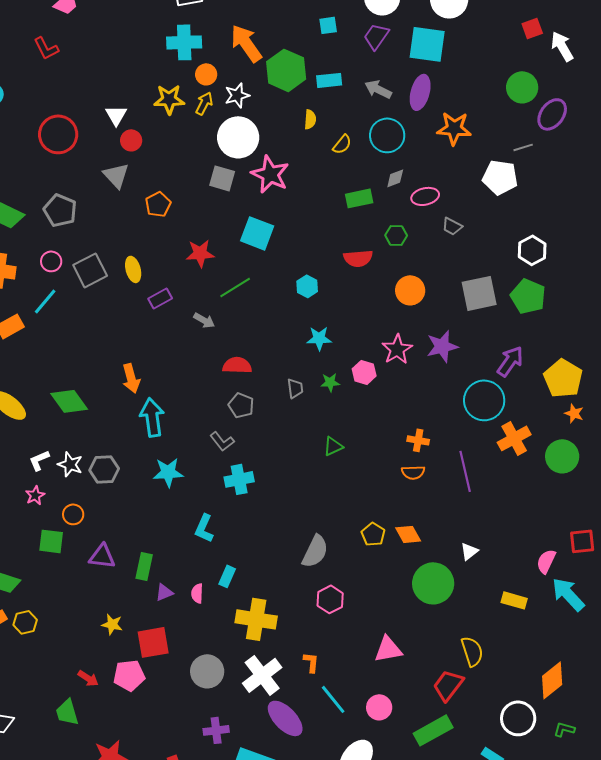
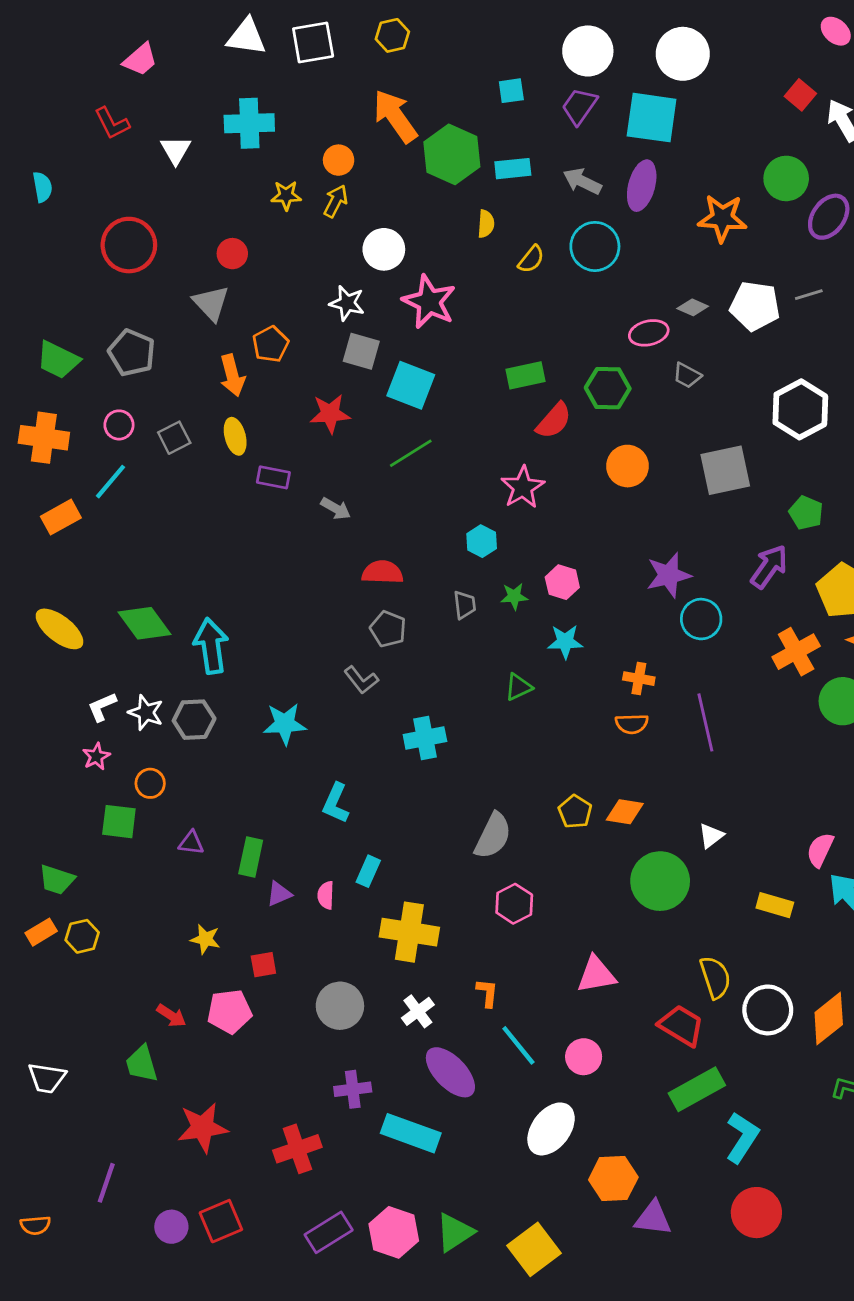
red square: (532, 28) -> (800, 95), turned -30
cyan cross: (184, 42) -> (249, 123), moved
white star: (237, 95) -> (347, 303), moved, turned 30
yellow star: (169, 99) -> (286, 195), size x0.7
white triangle: (116, 115) -> (176, 150), moved
orange star: (454, 128) -> (722, 218), moved
white circle: (238, 137) -> (384, 249), size x0.7
gray line: (523, 147) -> (809, 295), moved
gray square: (222, 178) -> (361, 351), moved
gray diamond: (395, 178) -> (693, 307), moved, turned 45
green rectangle: (359, 198) -> (526, 375), moved
green hexagon: (396, 235) -> (608, 388), size x1.4
white hexagon: (532, 250) -> (800, 409), size x1.4
red semicircle: (358, 258) -> (554, 421), turned -44
gray square: (90, 270) -> (174, 438), size x0.7
cyan hexagon: (307, 286) -> (482, 541), moved
green line: (235, 287) -> (411, 453), moved
green pentagon: (528, 296) -> (806, 513), moved, size x0.7
purple rectangle: (160, 298) -> (273, 477), turned 40
cyan star: (319, 338) -> (565, 642), moved
purple star: (442, 346) -> (669, 575), moved
pink star: (397, 349) -> (523, 487), moved
orange arrow: (131, 378) -> (232, 375), moved
cyan circle: (484, 400) -> (701, 619), moved, size x0.7
cyan arrow: (152, 417) -> (211, 646), moved
orange cross: (514, 438) -> (796, 652), moved
cyan cross: (239, 479) -> (425, 738), moved
orange diamond: (408, 534) -> (625, 812), turned -52
purple triangle: (102, 556) -> (191, 843), size x0.7
red square: (153, 642) -> (263, 965), size x0.6
white cross: (262, 675) -> (418, 1011), size x0.6
red trapezoid: (448, 685) -> (681, 1026), turned 84
white circle: (518, 718) -> (768, 1010), moved
green rectangle: (433, 730) -> (697, 1089), moved

